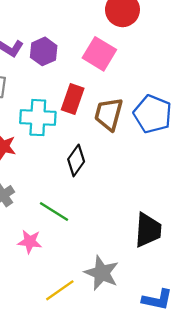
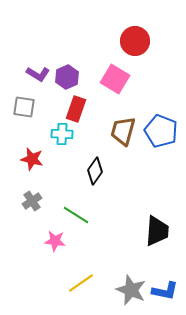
red rectangle: (73, 99) -> (76, 109), moved
cyan cross: (38, 118) -> (62, 134), size x0.7
gray star: (102, 273) -> (131, 290), moved

